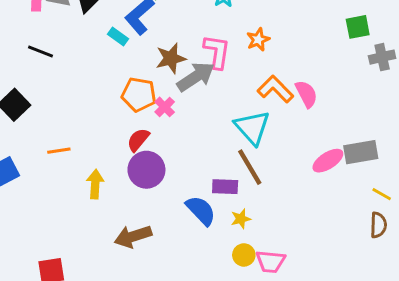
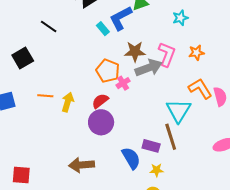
yellow arrow: (95, 184) -> (68, 102), moved

